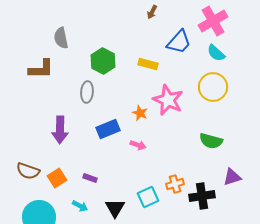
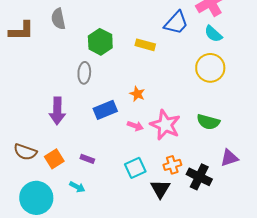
brown L-shape: (41, 69) -> (21, 31), moved
pink star: (168, 100) -> (165, 125), moved
black cross: (202, 196) -> (199, 177), turned 35
cyan square: (148, 197) -> (135, 168), moved
black triangle: (115, 208) -> (160, 189), moved

